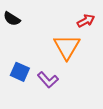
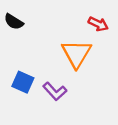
red arrow: (86, 21) -> (98, 24), turned 54

